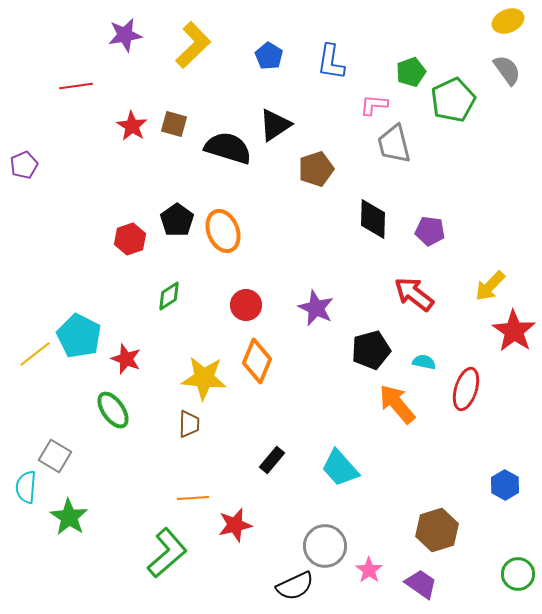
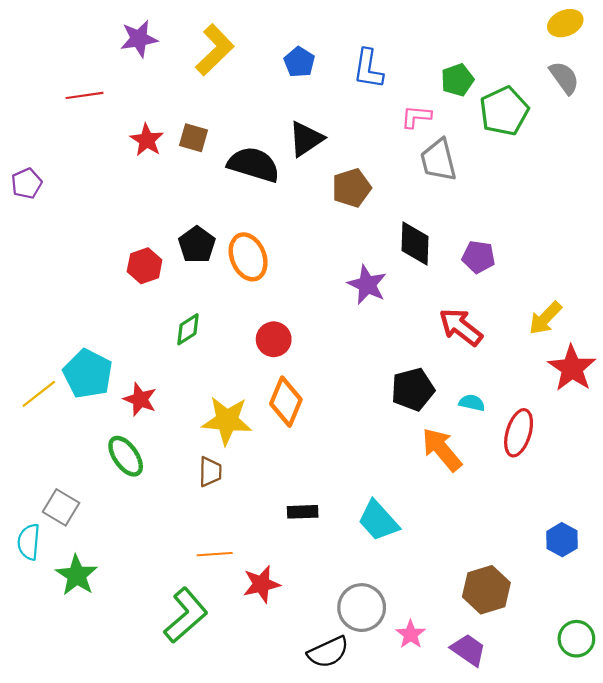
purple star: (316, 308) -> (367, 285), moved
black rectangle: (272, 460) -> (303, 512), turned 48

